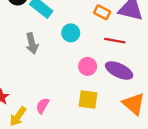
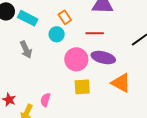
orange rectangle: (102, 12) -> (65, 17), moved, turned 40
pink circle: (88, 66) -> (76, 59), size x1.5

